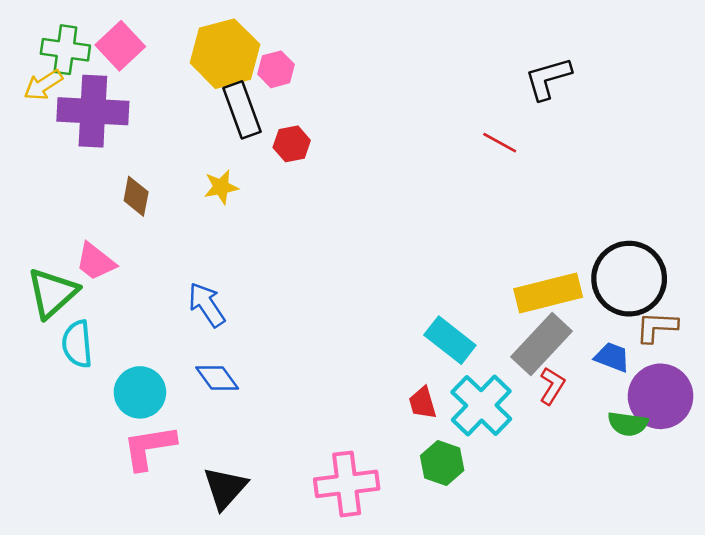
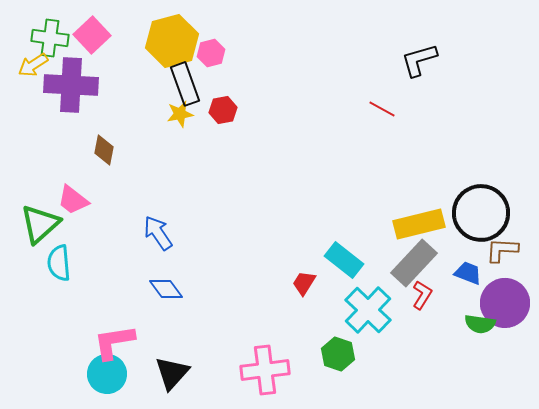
yellow star: (221, 187) -> (180, 114), moved
cyan circle: (140, 392) -> (107, 374), moved
red trapezoid: (422, 403) -> (304, 283), moved, turned 48

